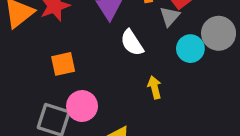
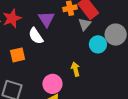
white semicircle: (132, 43) -> (36, 36), moved
pink circle: (82, 106) -> (52, 84), moved

